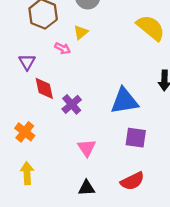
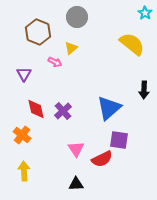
red diamond: (44, 88) -> (36, 109), moved
blue triangle: (124, 101) -> (109, 108), turned -32
red semicircle: (132, 181) -> (102, 159), moved

